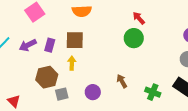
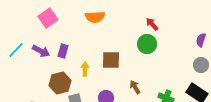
brown square: (75, 40) -> (111, 60), moved
purple arrow: (28, 45) -> (41, 51), turned -126

